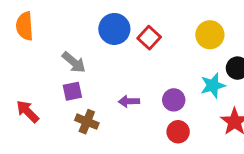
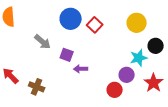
purple square: (72, 91) -> (67, 55), moved, turned 32
purple circle: (174, 100) -> (127, 75), moved
brown cross: (87, 122) -> (37, 87), moved

